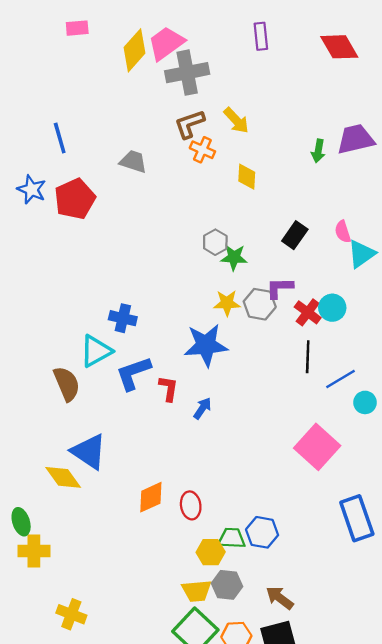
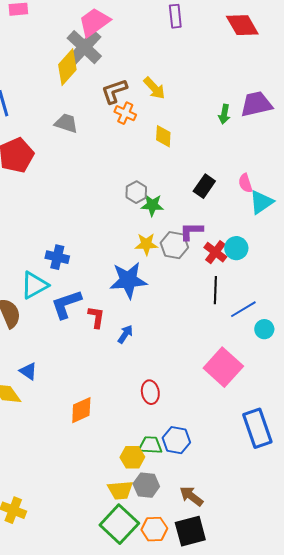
yellow diamond: (135, 50) -> (67, 67), moved
gray cross: (187, 73) -> (84, 47), moved, turned -36
blue triangle: (89, 452) -> (28, 371), size x0.6
red ellipse: (191, 505) -> (150, 392), moved

